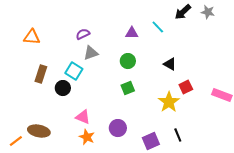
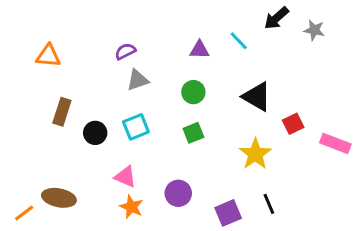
gray star: (208, 12) -> (314, 30), moved
black triangle: (170, 64) -> (257, 97), size x1.5
cyan square: (74, 71) -> (136, 127), moved, turned 36
red square: (186, 87) -> (293, 124), moved

